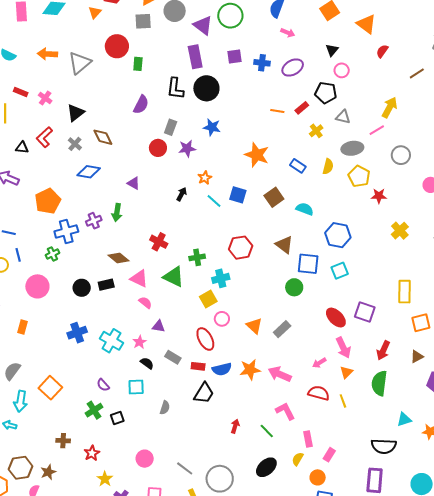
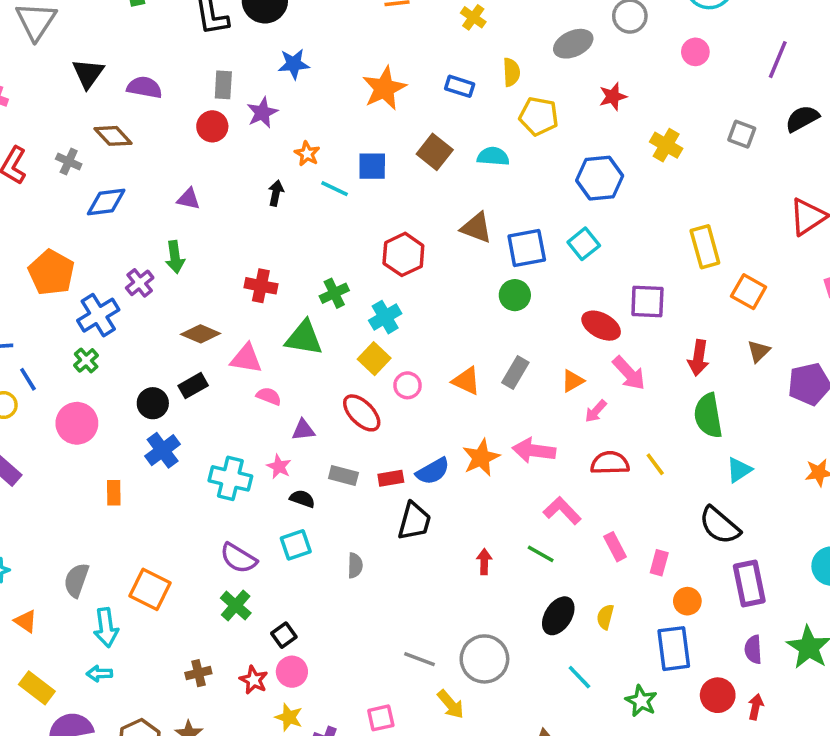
purple semicircle: (141, 105) -> (144, 87), moved, turned -90
black triangle: (76, 113) -> (88, 74), moved
gray ellipse: (352, 148) -> (573, 44), moved
orange star: (257, 155) -> (384, 88), turned -30
yellow pentagon: (359, 176) -> (539, 116), moved
blue hexagon: (338, 235) -> (600, 178), moved
orange square: (421, 323) -> (749, 292), turned -30
orange rectangle: (22, 327) -> (114, 493), moved
blue cross: (77, 333) -> (163, 450), moved
red ellipse: (205, 339) -> (362, 413), moved
orange triangle: (346, 372) -> (573, 381), moved, turned 32
purple semicircle: (103, 385) -> (238, 558), size x1.5
black square: (117, 418) -> (284, 635), moved
cyan triangle: (404, 419) -> (739, 470), moved
black semicircle: (384, 446) -> (720, 525), moved, turned 55
pink circle: (145, 459) -> (292, 672), moved
yellow semicircle: (298, 459) -> (605, 617), moved
orange circle: (318, 477) -> (687, 601), moved

